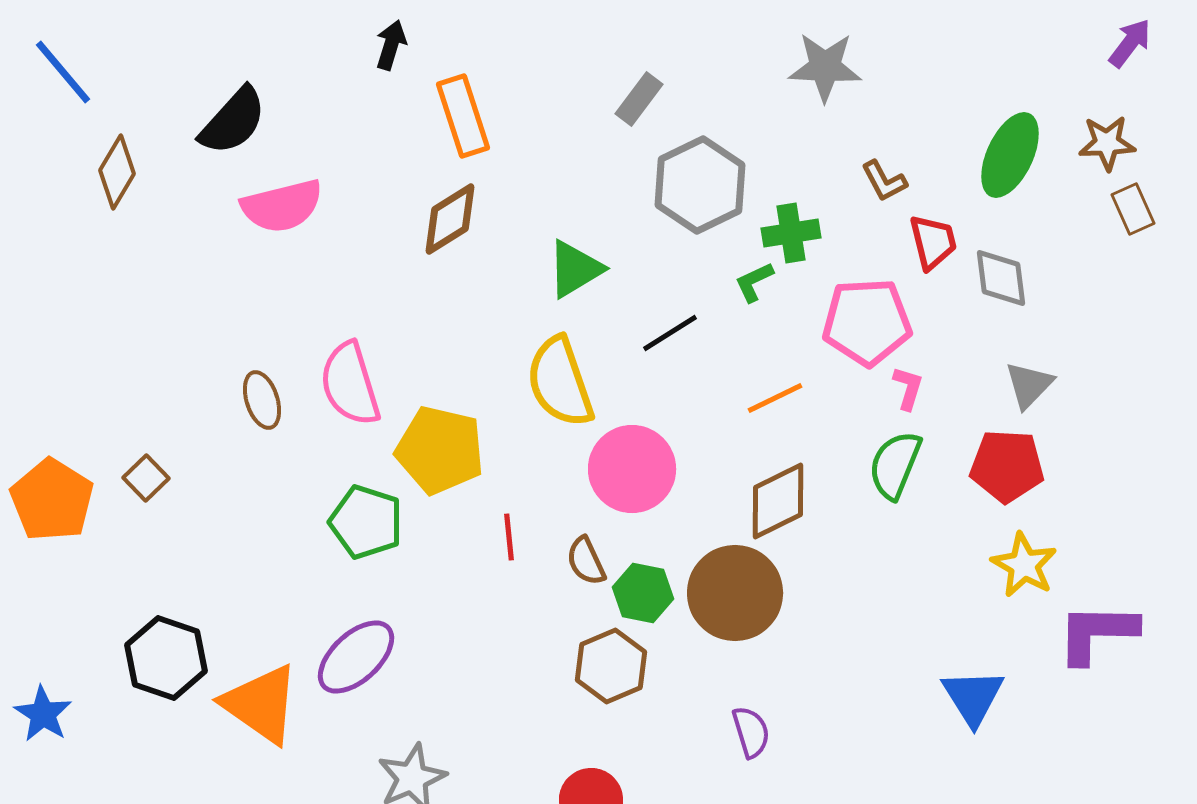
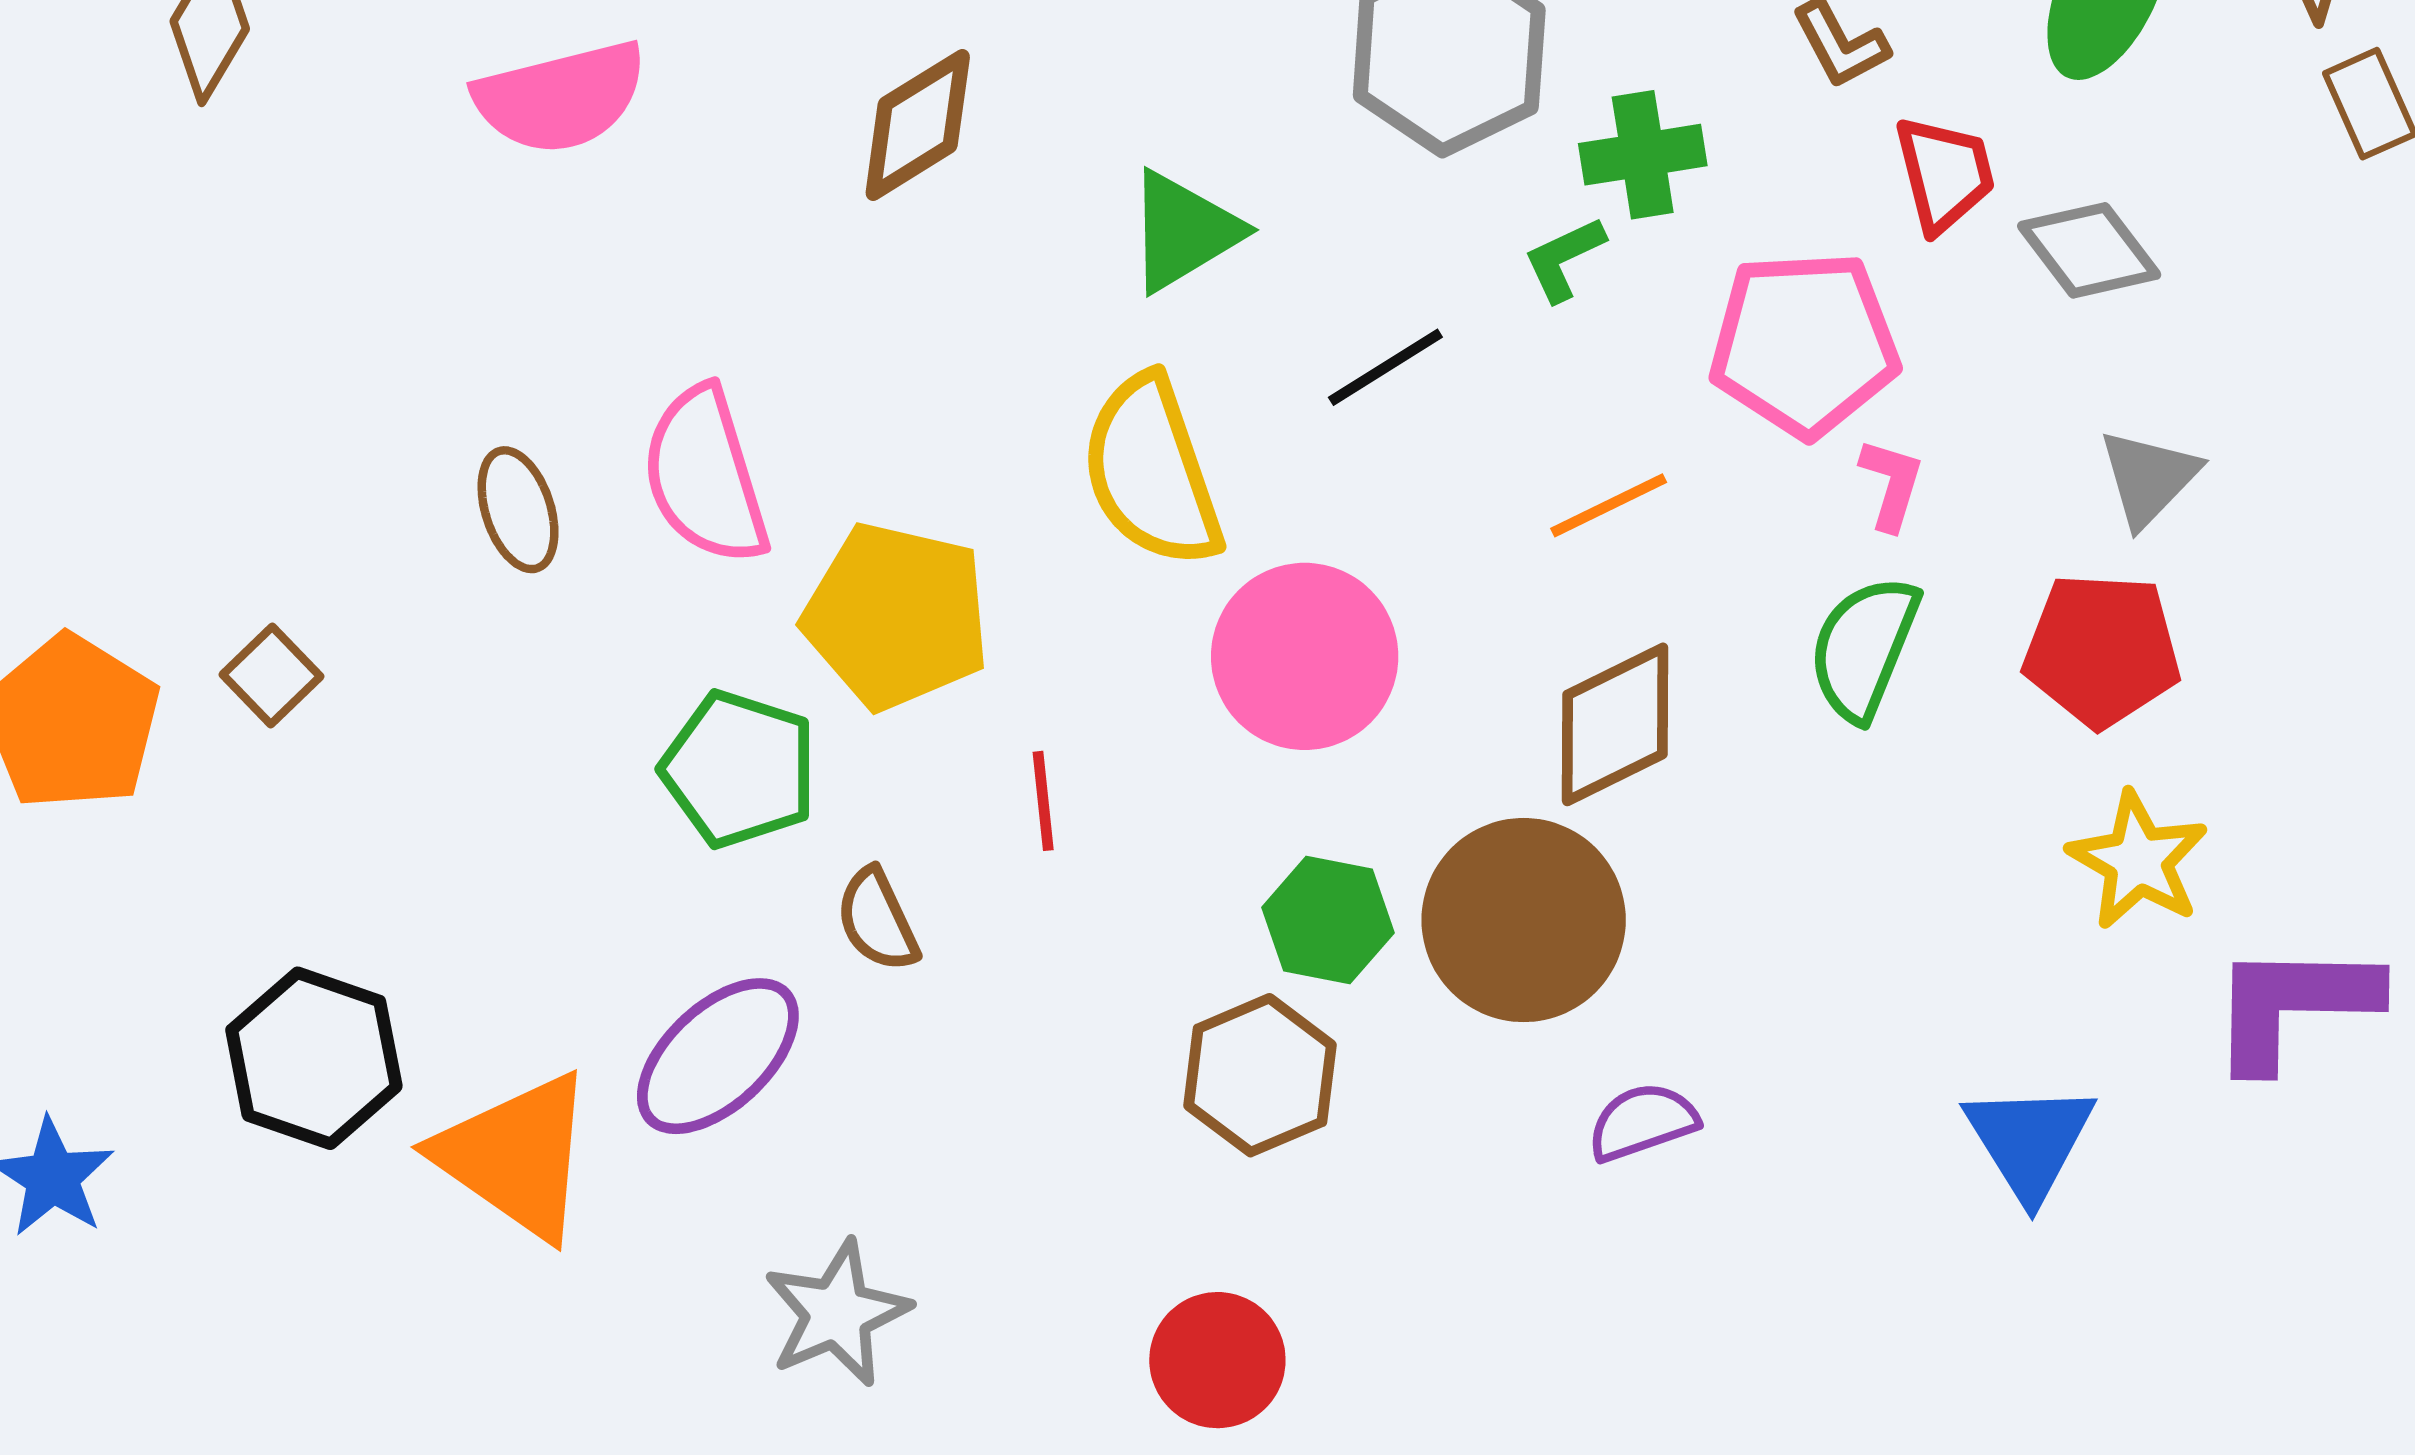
gray diamond: (1001, 278) -> (2089, 250), turned -30
brown semicircle: (586, 561) -> (877, 920), moved
purple semicircle: (751, 732) -> (1643, 1122), moved, turned -92

